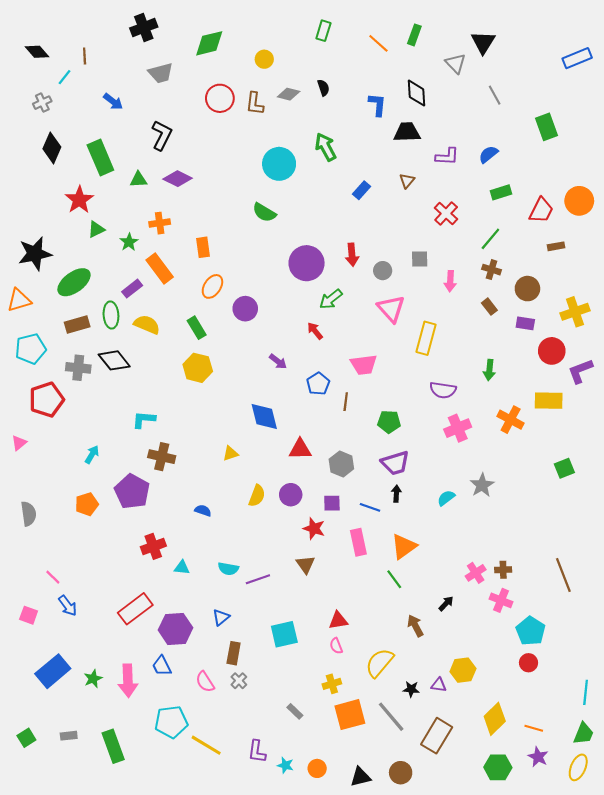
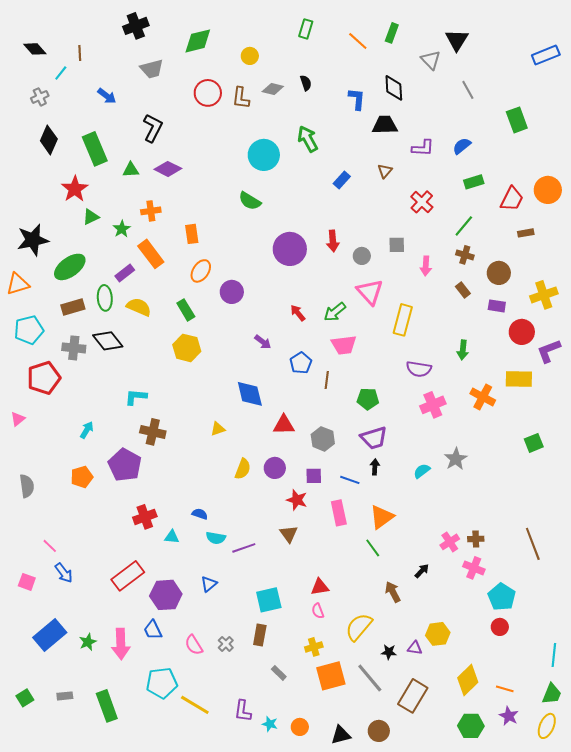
green arrow: (331, 299) -> (335, 312), moved
blue semicircle: (203, 511) -> (200, 514), moved
brown rectangle: (234, 653) -> (260, 635), moved

